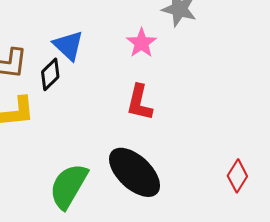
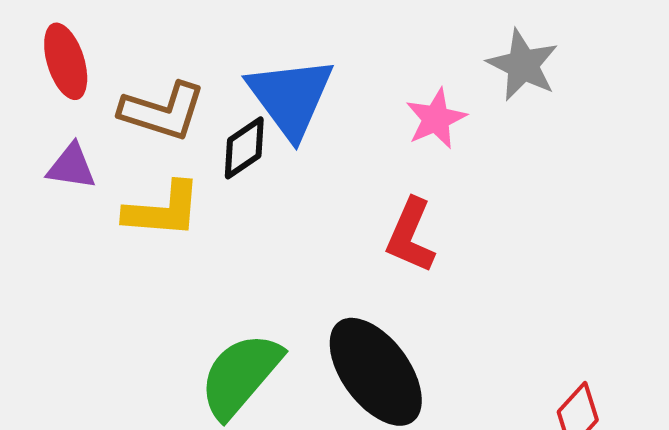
blue triangle: (68, 45) -> (291, 97), size x1.4

